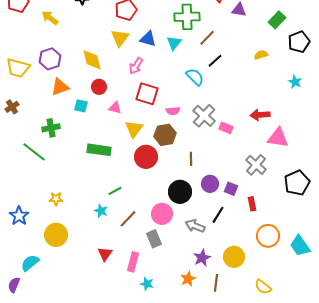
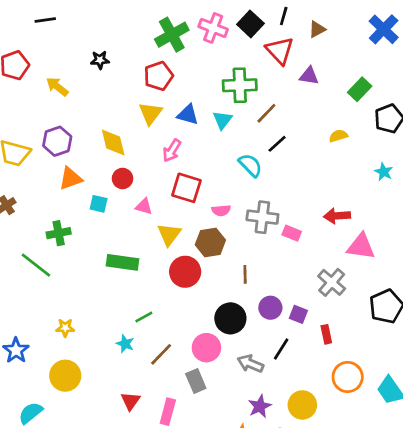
gray cross: (204, 116) -> (262, 217), turned -35

